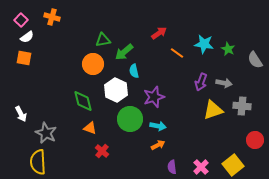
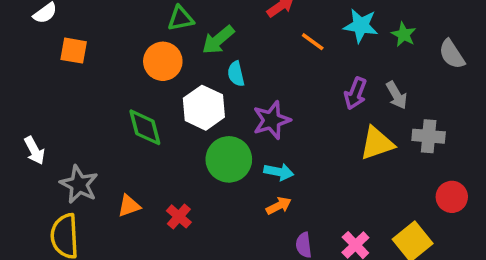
orange square: (24, 58) -> (74, 51), moved
gray arrow: (224, 83) -> (396, 95), turned 49
orange triangle: (90, 128) -> (129, 206), moved, turned -40

